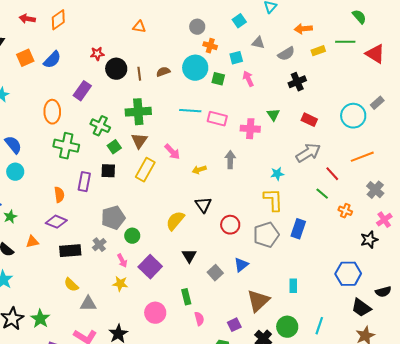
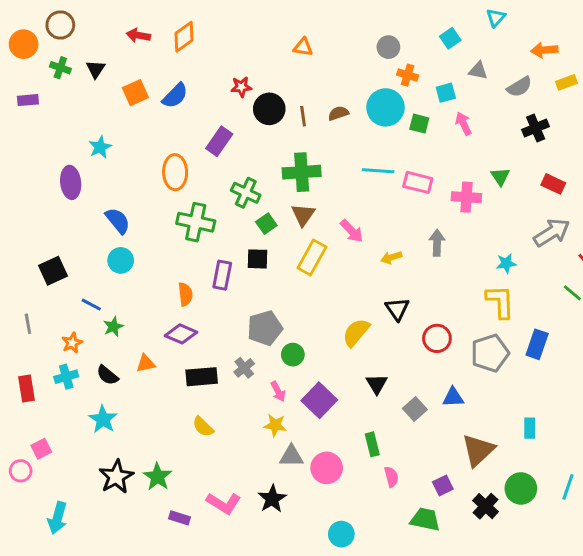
blue triangle: (241, 265) -> (453, 397), turned 35
gray triangle: (88, 304) -> (291, 456), moved

